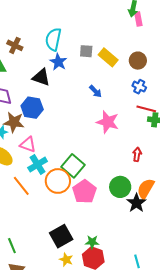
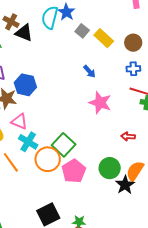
gray square: (86, 51) -> (82, 31), turned 32
blue star: (58, 62) -> (66, 12), moved
black triangle: (41, 77) -> (24, 33), moved
blue cross: (139, 87) -> (133, 69), turned -32
red arrow: (137, 154) -> (128, 136), turned -96
cyan cross: (38, 165) -> (28, 142), turned -30

